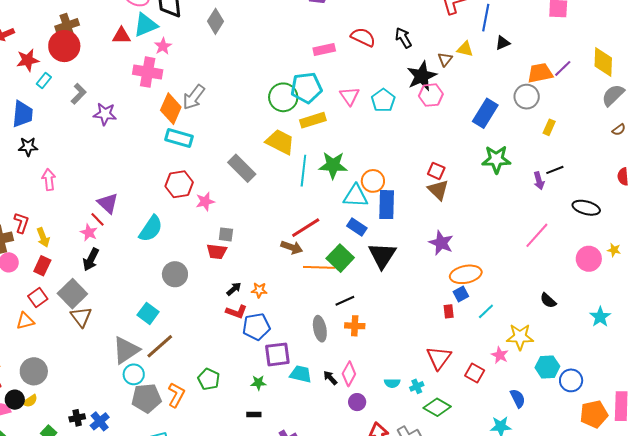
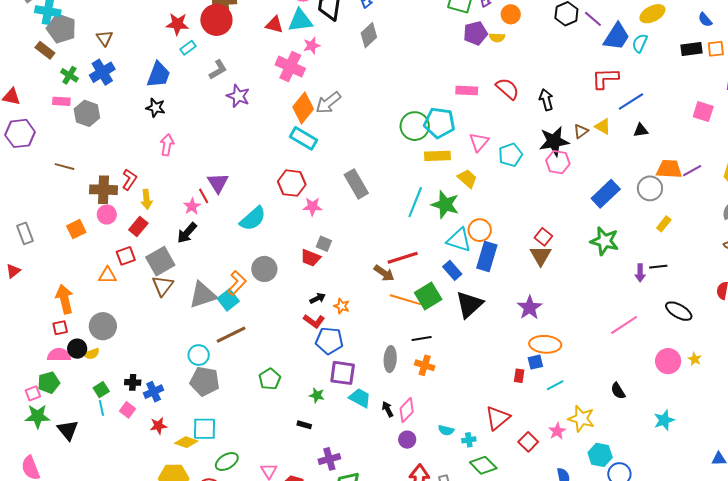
blue line: (486, 18) -> (631, 101), turned 32
yellow trapezoid: (280, 142) -> (467, 179), moved, size x0.7
gray triangle: (126, 350) -> (203, 295), moved
orange L-shape: (176, 395) -> (237, 283), moved

